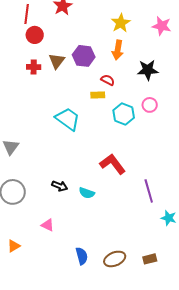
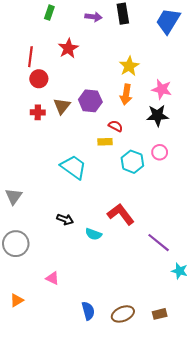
pink star: (162, 26) -> (162, 89), moved
black arrow: (60, 186) -> (65, 219), moved
purple line: (149, 191) -> (159, 243), turned -35
cyan semicircle: (87, 193) -> (93, 234), moved

